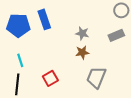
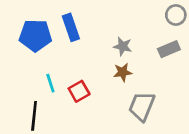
cyan line: (20, 60) -> (50, 83), moved
red square: (50, 78) -> (79, 91), moved

